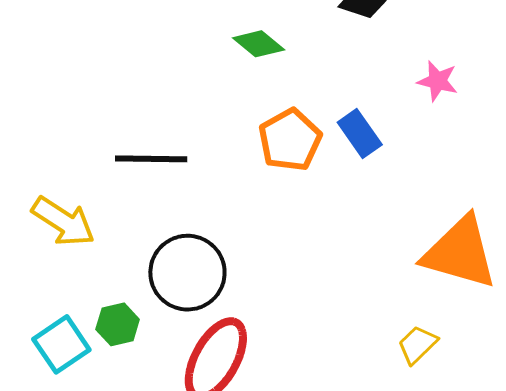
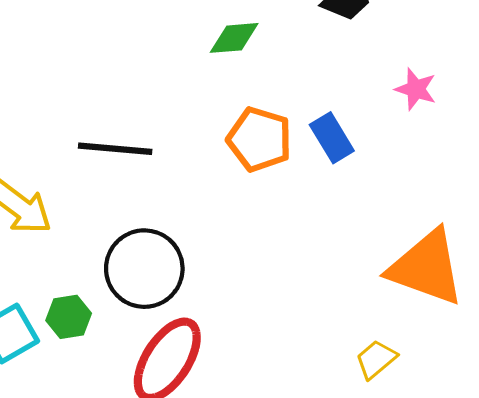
green diamond: (259, 44) -> (234, 38), turned -48
orange pentagon: (290, 140) -> (259, 139), turned -30

